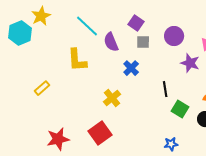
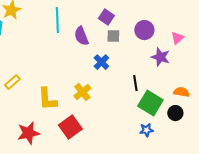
cyan line: (87, 26) -> (57, 20), turned 45
yellow L-shape: (77, 60) -> (47, 99), moved
green square: (180, 109) -> (150, 103), size x1.4
blue star: (171, 144) -> (146, 130), moved

